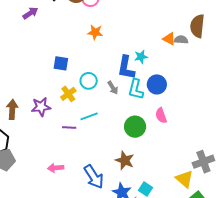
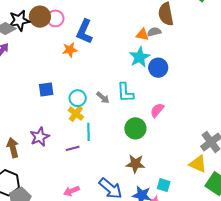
cyan star: (141, 57) -> (140, 57), moved, size x1.5
blue L-shape: (126, 68) -> (84, 32), moved, turned 30
blue circle: (157, 84) -> (158, 68), moved
yellow cross: (68, 94) -> (76, 114), moved
cyan line: (89, 116) -> (88, 132), turned -54
pink semicircle: (161, 116) -> (157, 110), turned 77

